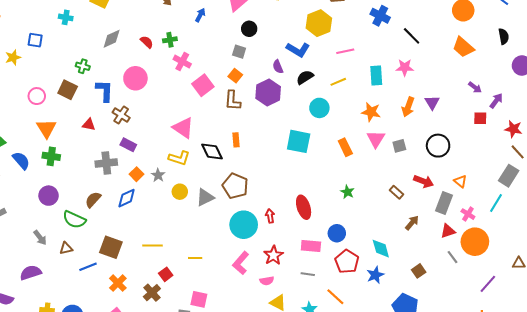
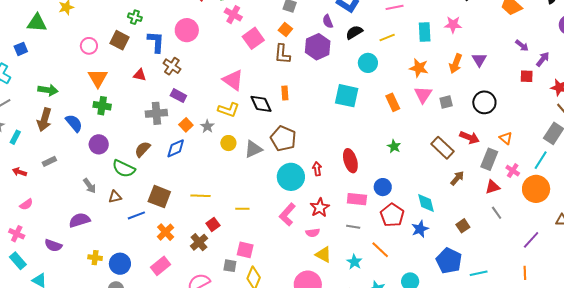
blue semicircle: (21, 161) -> (74, 123), moved
brown rectangle: (397, 192) -> (442, 148), size x1.6
orange circle: (475, 242) -> (536, 189), moved

